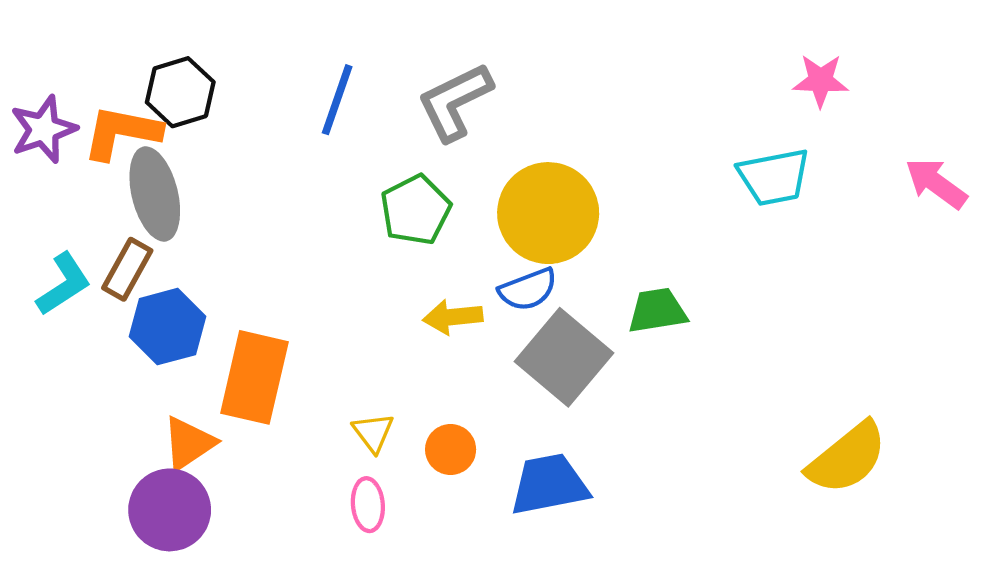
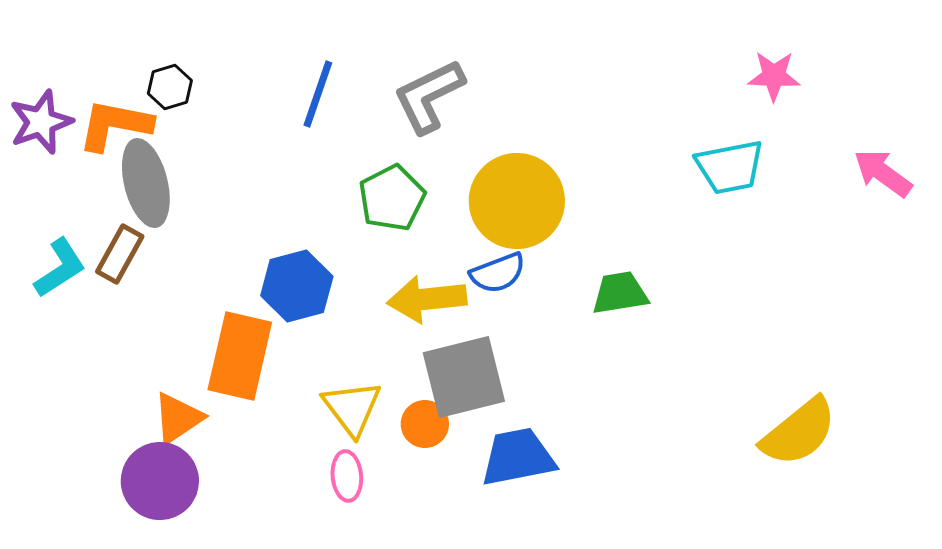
black hexagon: (180, 92) -> (170, 87), size x0.7
yellow arrow: (453, 317) -> (427, 299), size x1.4
blue hexagon: (168, 327) -> (297, 286), moved
gray square: (564, 357) -> (464, 377), moved, turned 36
yellow triangle: (373, 433) -> (352, 408), size x1.5

